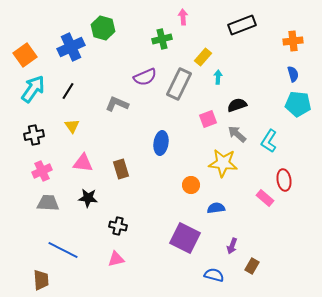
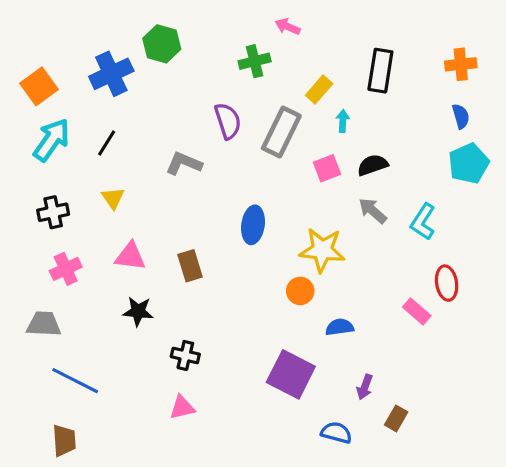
pink arrow: (183, 17) -> (288, 27), turned -63
black rectangle: (242, 25) -> (380, 71), moved, turned -60
purple semicircle: (145, 77) -> (228, 121), turned -85
cyan pentagon: (298, 104) -> (469, 163), turned -30
pink square: (208, 119) -> (327, 168), moved
yellow star: (223, 163) -> (322, 250), moved
gray trapezoid: (48, 203) -> (44, 324), moved
blue line: (63, 250) -> (75, 381), moved

